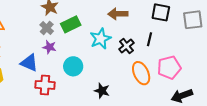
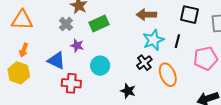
gray cross: (47, 28) -> (66, 24), moved
cyan star: (101, 39) -> (153, 40), moved
black cross: (126, 46) -> (144, 63), moved
pink pentagon: (169, 68) -> (206, 58), moved

